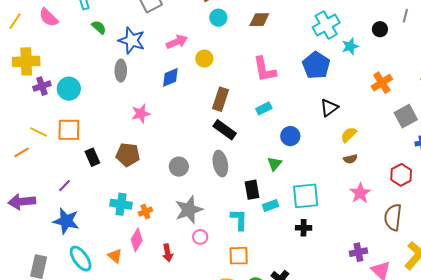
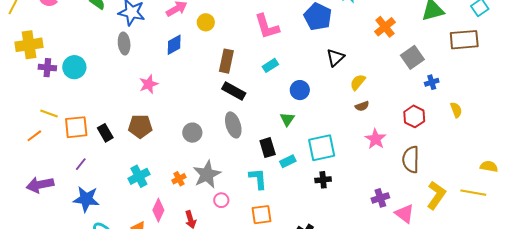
purple cross: (42, 86) -> (47, 68), turned 30
orange square: (69, 130) -> (76, 127), moved
cyan cross: (121, 204) -> (139, 176), turned -30
orange cross: (145, 212) -> (179, 179), moved

